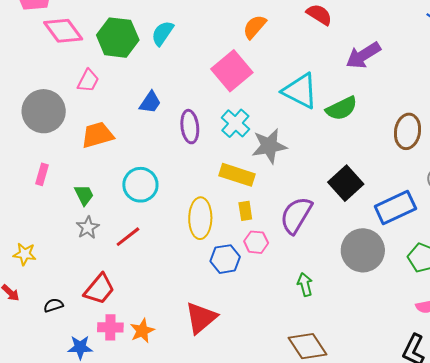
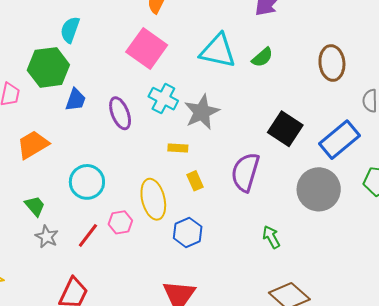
green hexagon: (118, 38) -> (48, 67), moved
green semicircle: (342, 108) -> (262, 57), size x0.7
yellow rectangle: (237, 175) -> (178, 148), size x0.6
pink hexagon: (256, 242) -> (120, 222), moved

